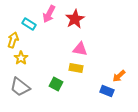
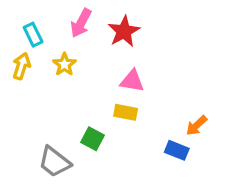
cyan rectangle: (29, 24) -> (33, 35), moved, turned 32
yellow star: (21, 58) -> (64, 64), moved
gray trapezoid: (20, 87) -> (55, 162), moved

